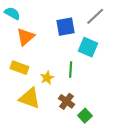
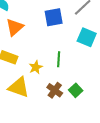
cyan square: (88, 47) -> (87, 37), moved
green square: (85, 116) -> (76, 90), moved

